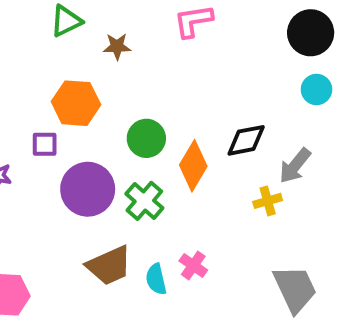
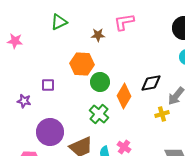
brown star: (117, 46) -> (98, 35), moved
orange hexagon: (76, 103) -> (82, 64), moved
purple circle: (88, 189) -> (50, 132), moved

